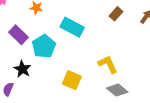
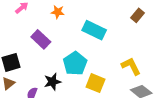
cyan pentagon: (44, 46) -> (75, 63), moved
black star: (22, 69) -> (52, 82), moved, turned 30

